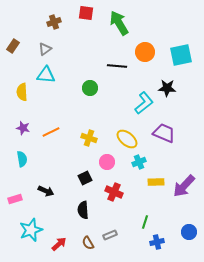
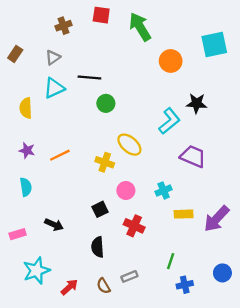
cyan square: (181, 55) -> (214, 45), moved
black line: (117, 66) -> (89, 77), moved
cyan triangle: (46, 75) -> (54, 88), turned -30
yellow ellipse: (127, 139) -> (129, 145), moved

